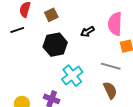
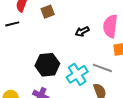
black hexagon: (55, 45) -> (47, 65), moved
cyan cross: (72, 76) -> (77, 74), moved

